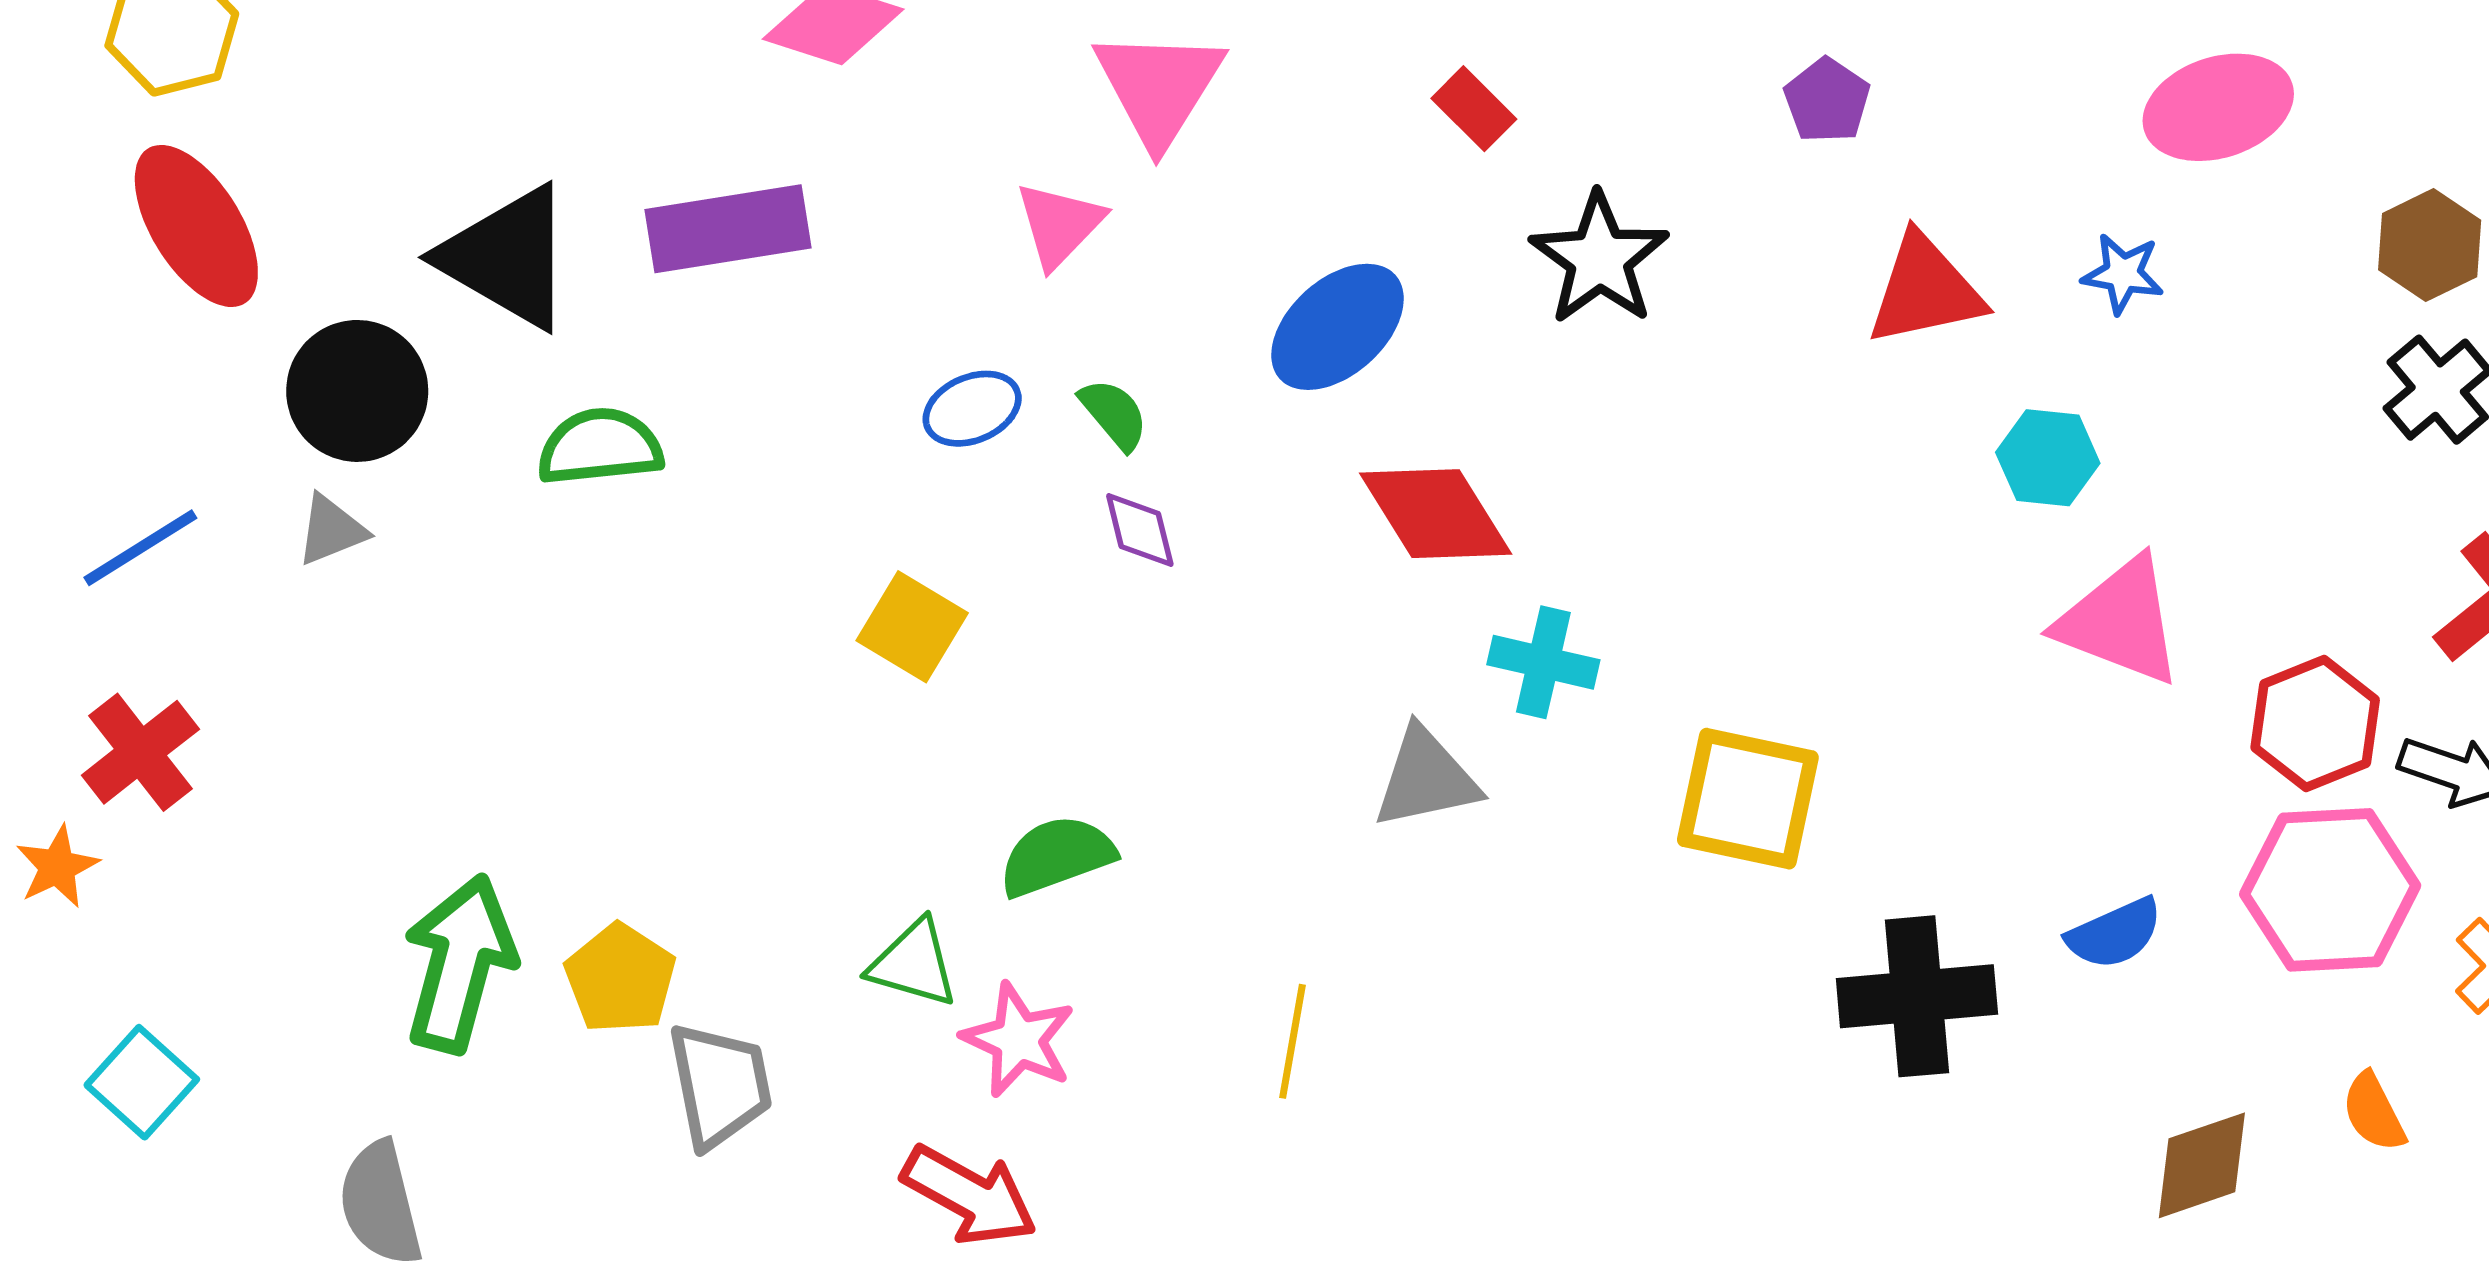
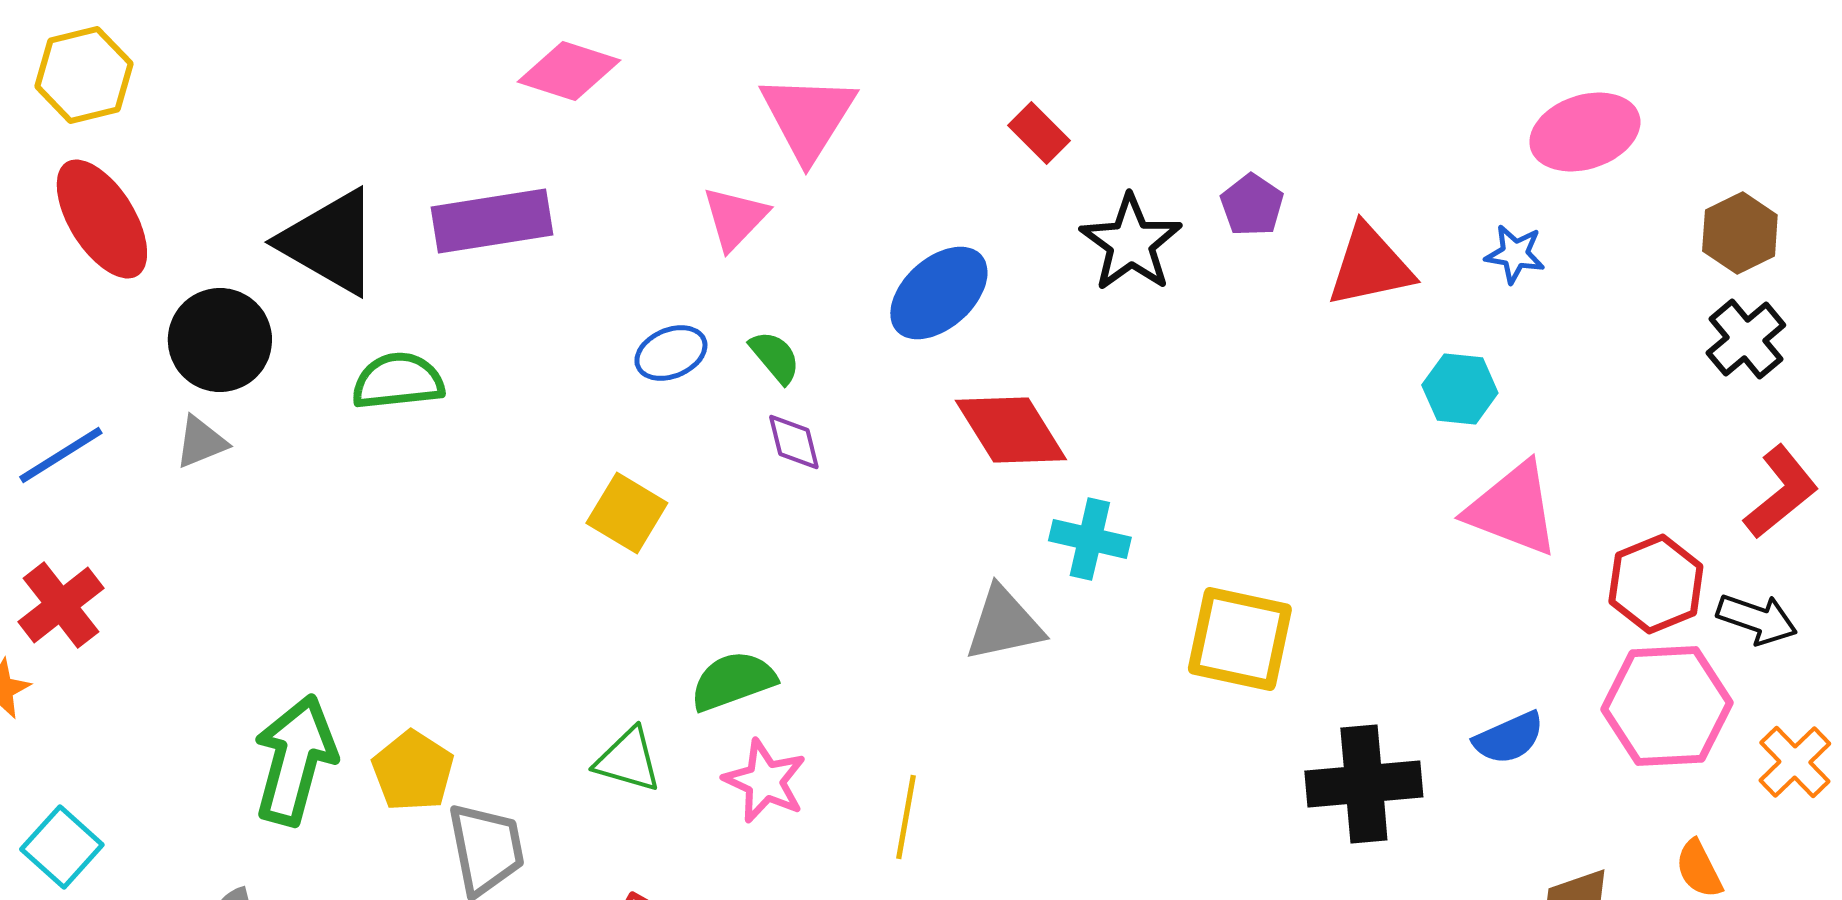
purple pentagon: (1827, 101) -> (1252, 205), moved
pink star: (1018, 1040) -> (765, 781), moved

